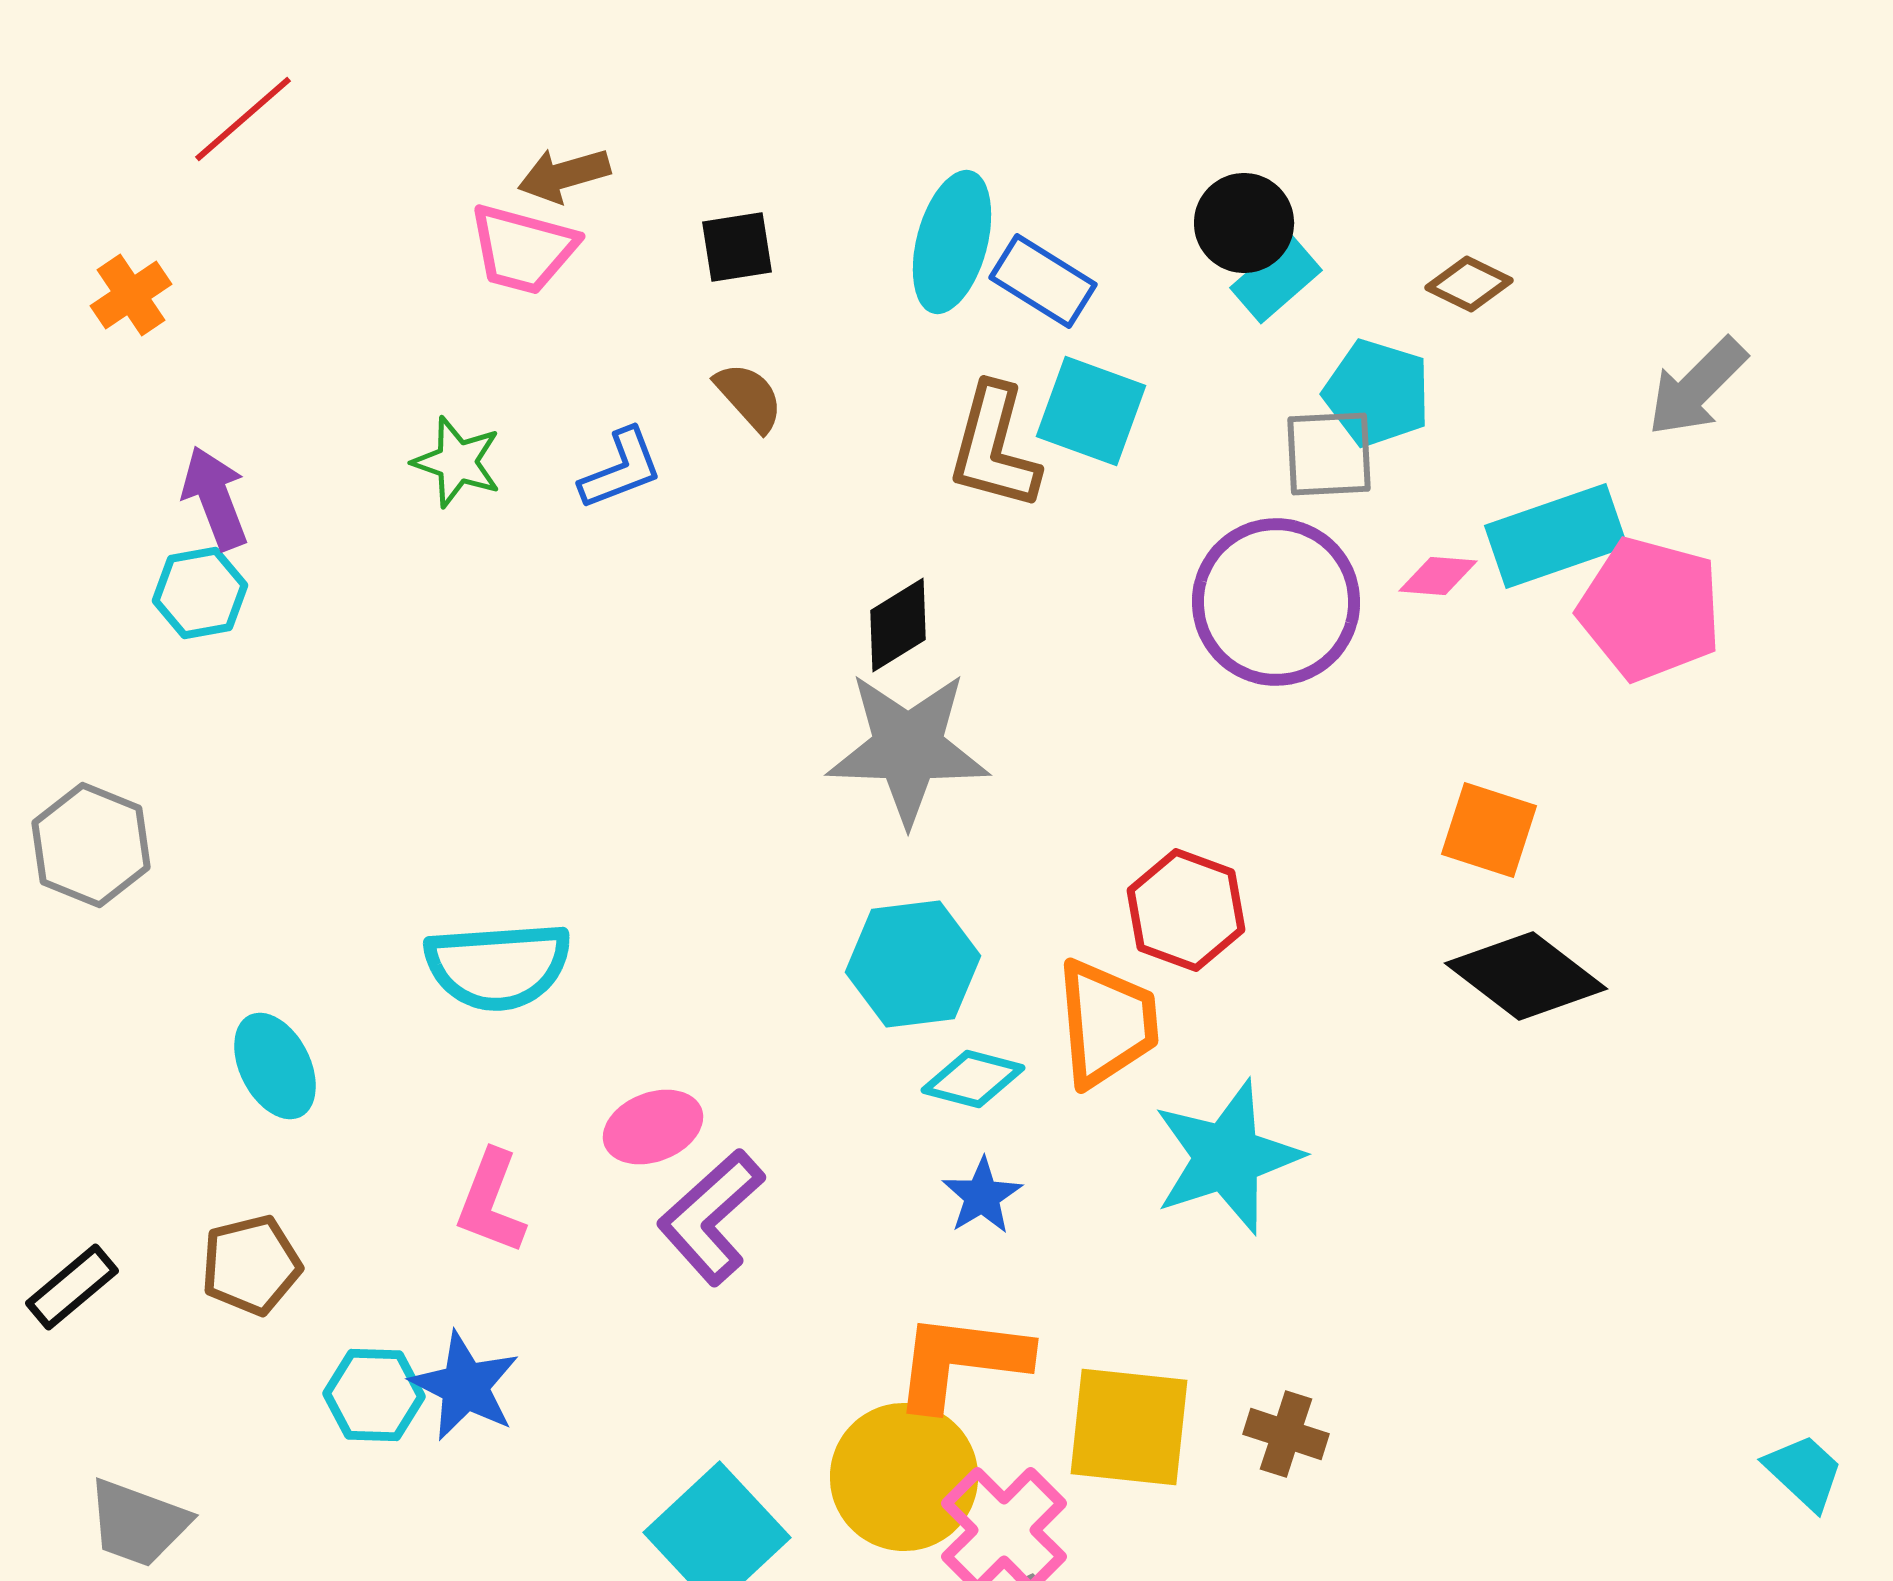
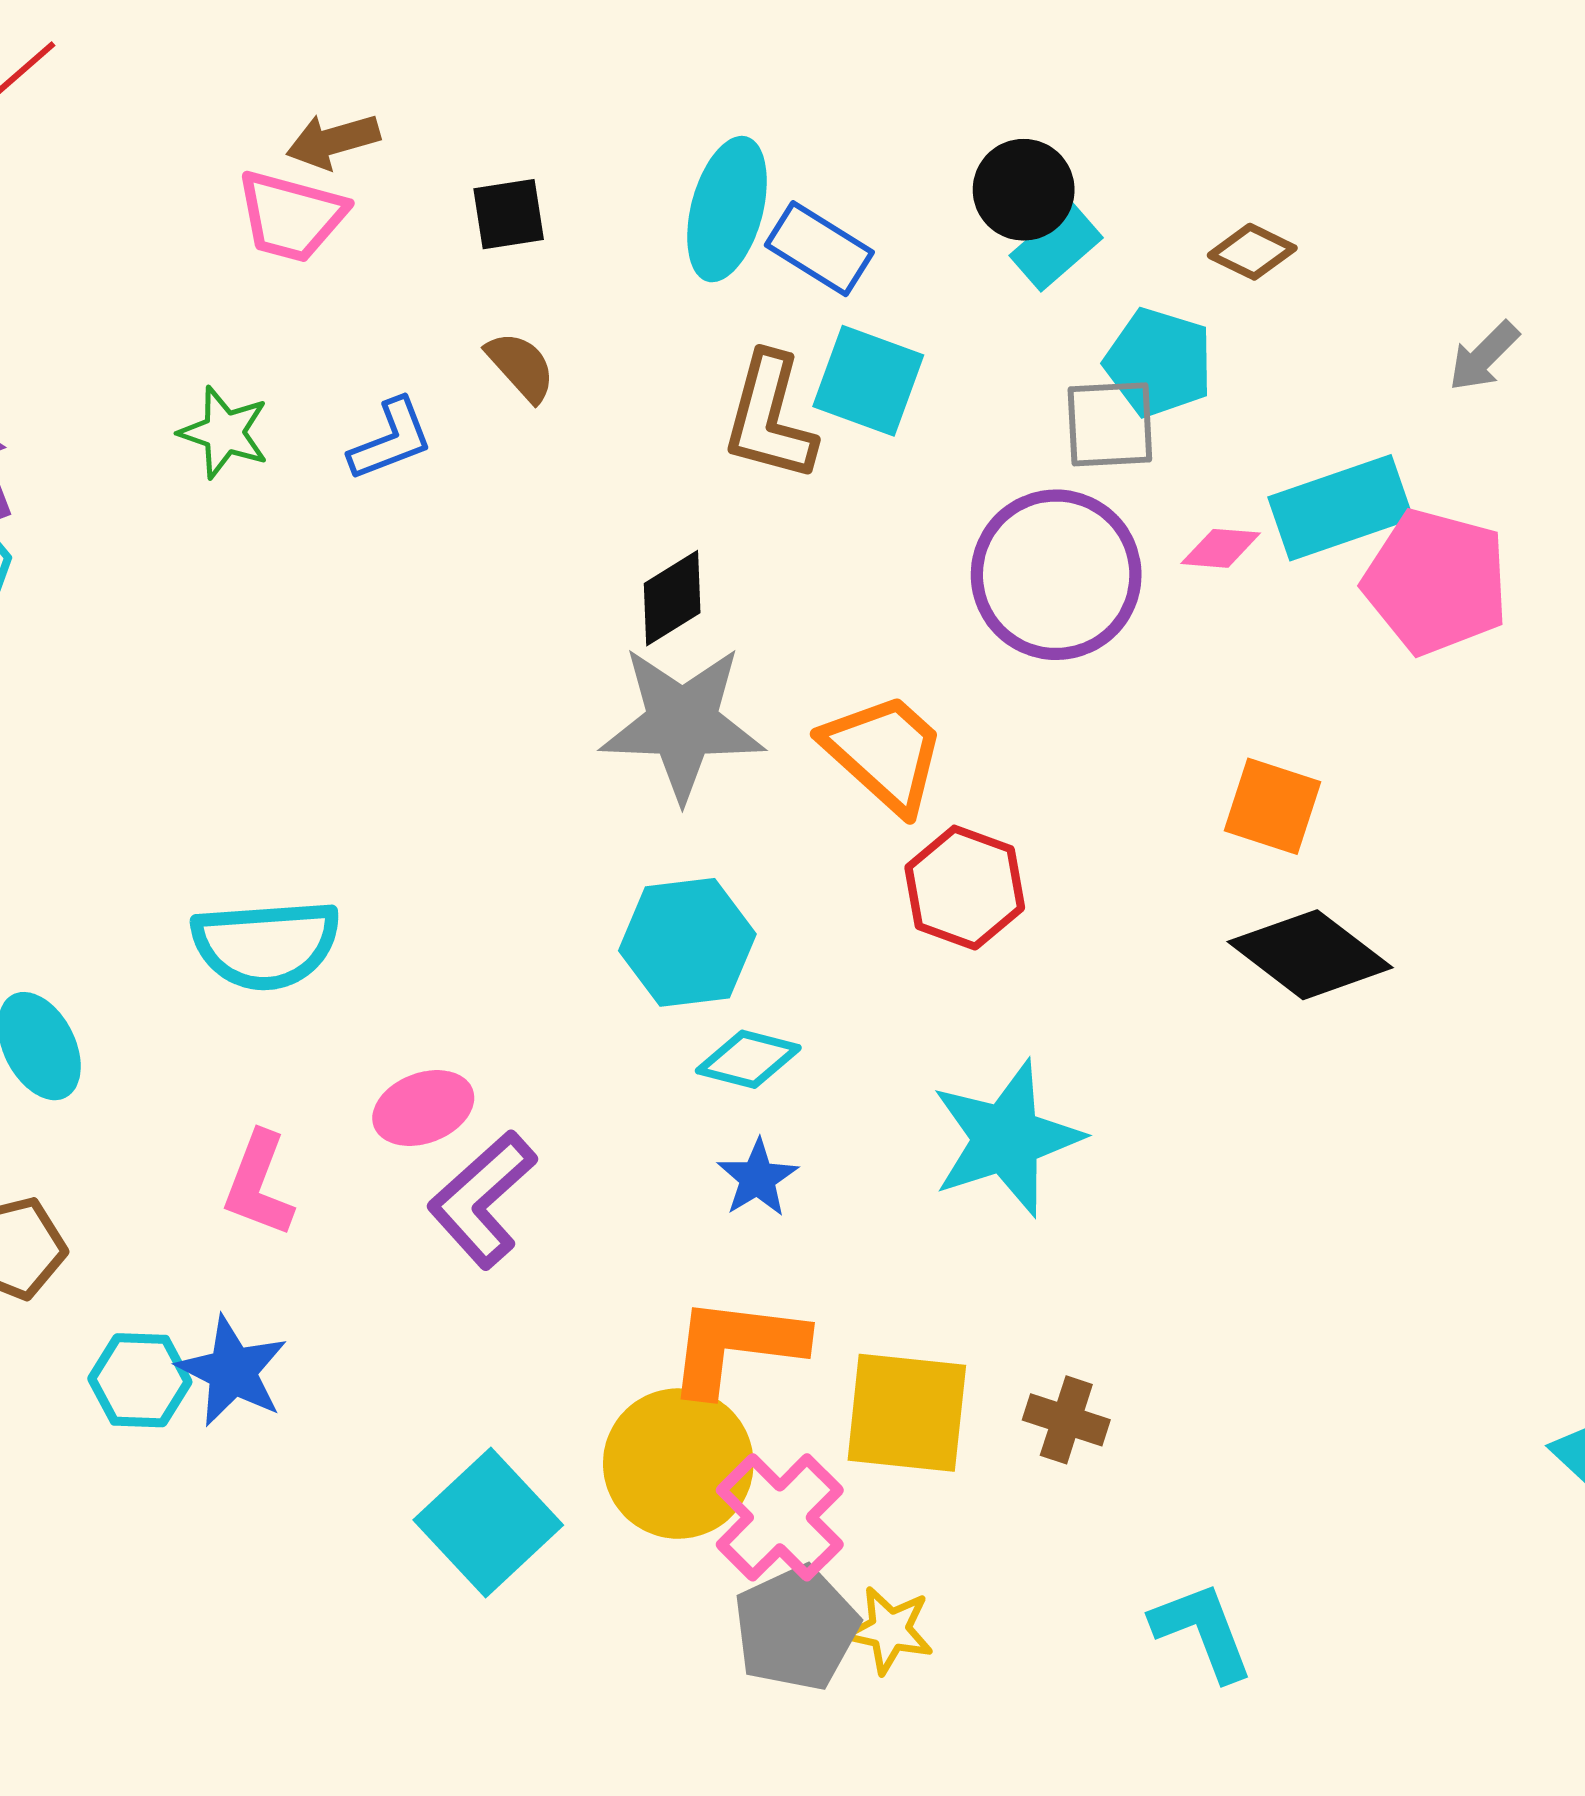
gray arrow: (1697, 387) -> (1484, 356), size x0.7
orange trapezoid: (1107, 1023) -> (884, 752), moved, turned -43

